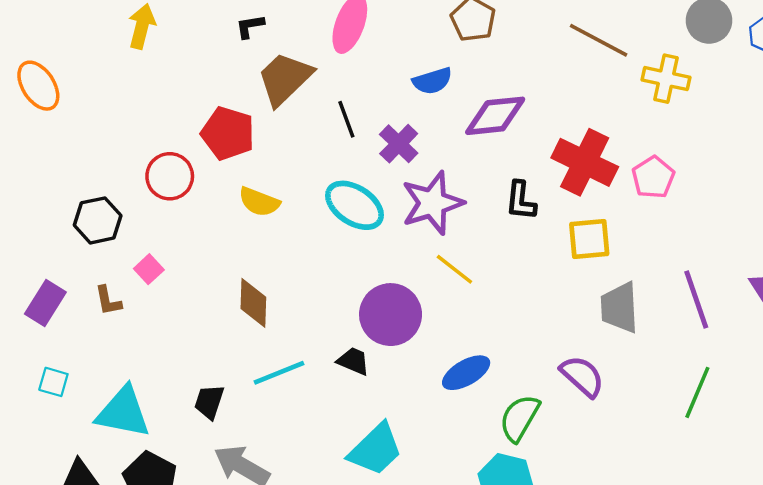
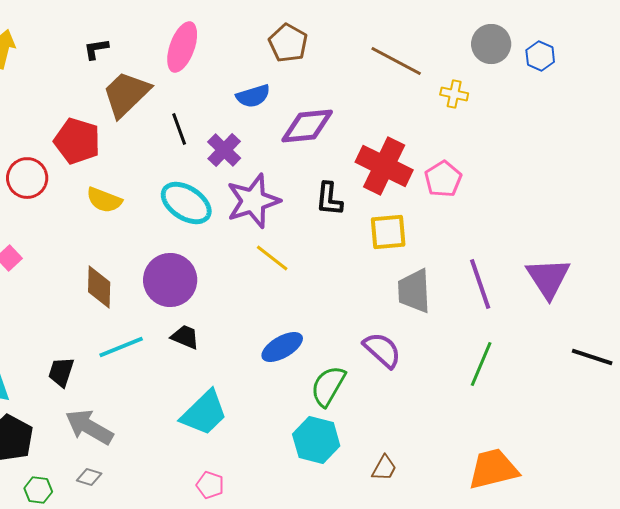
yellow cross: (666, 79) -> (454, 94), size x0.7
purple circle: (391, 315) -> (170, 280), moved

